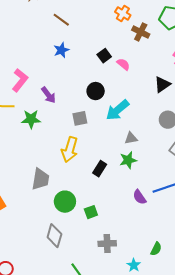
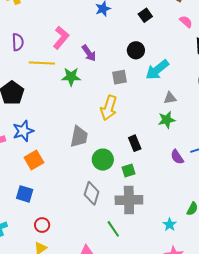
pink semicircle: (123, 64) -> (186, 22), moved
black rectangle: (100, 169) -> (135, 143), moved, turned -56
gray cross: (107, 244) -> (129, 200), moved, size x1.5

